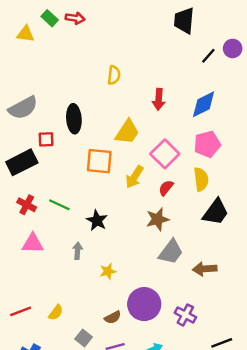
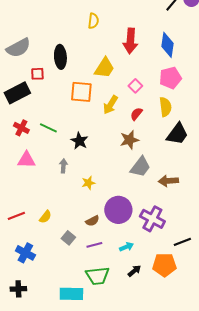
red arrow: (159, 99) -> (130, 41), size x1.4
blue diamond: (204, 104) -> (167, 45), turned -55
pink square: (165, 154) -> (135, 86), size x0.6
purple cross: (185, 315) -> (152, 219), size x1.4

